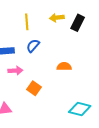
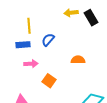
yellow line: (27, 22) -> (29, 26), moved
black rectangle: (78, 23) -> (91, 18), turned -56

